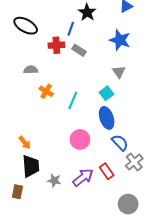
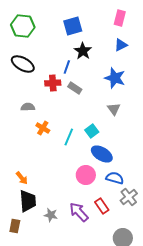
cyan square: (107, 93) -> (92, 131), moved
blue ellipse: (107, 118) -> (102, 154), turned -40
pink circle: (80, 139) -> (86, 175), moved
blue semicircle: (120, 143) -> (115, 178), turned -30
purple arrow: (83, 177) -> (79, 212), turned -95

